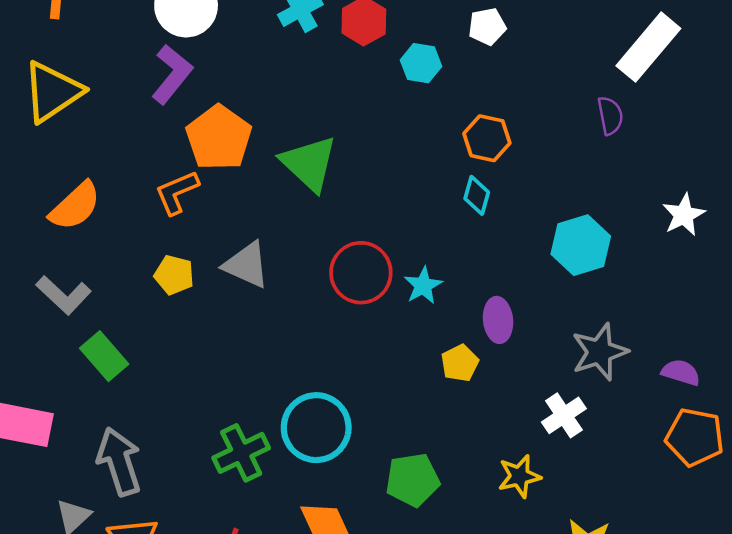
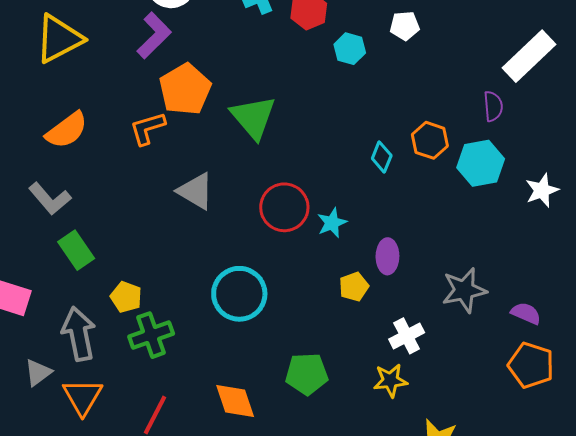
orange hexagon: (487, 138) -> (430, 140), moved
cyan hexagon: (581, 245) -> (481, 163), moved
yellow pentagon: (174, 275) -> (126, 297), moved
white cross: (564, 415) -> (407, 336), moved
cyan circle: (316, 428) -> (239, 294), moved
green cross: (241, 453) -> (151, 335), moved

